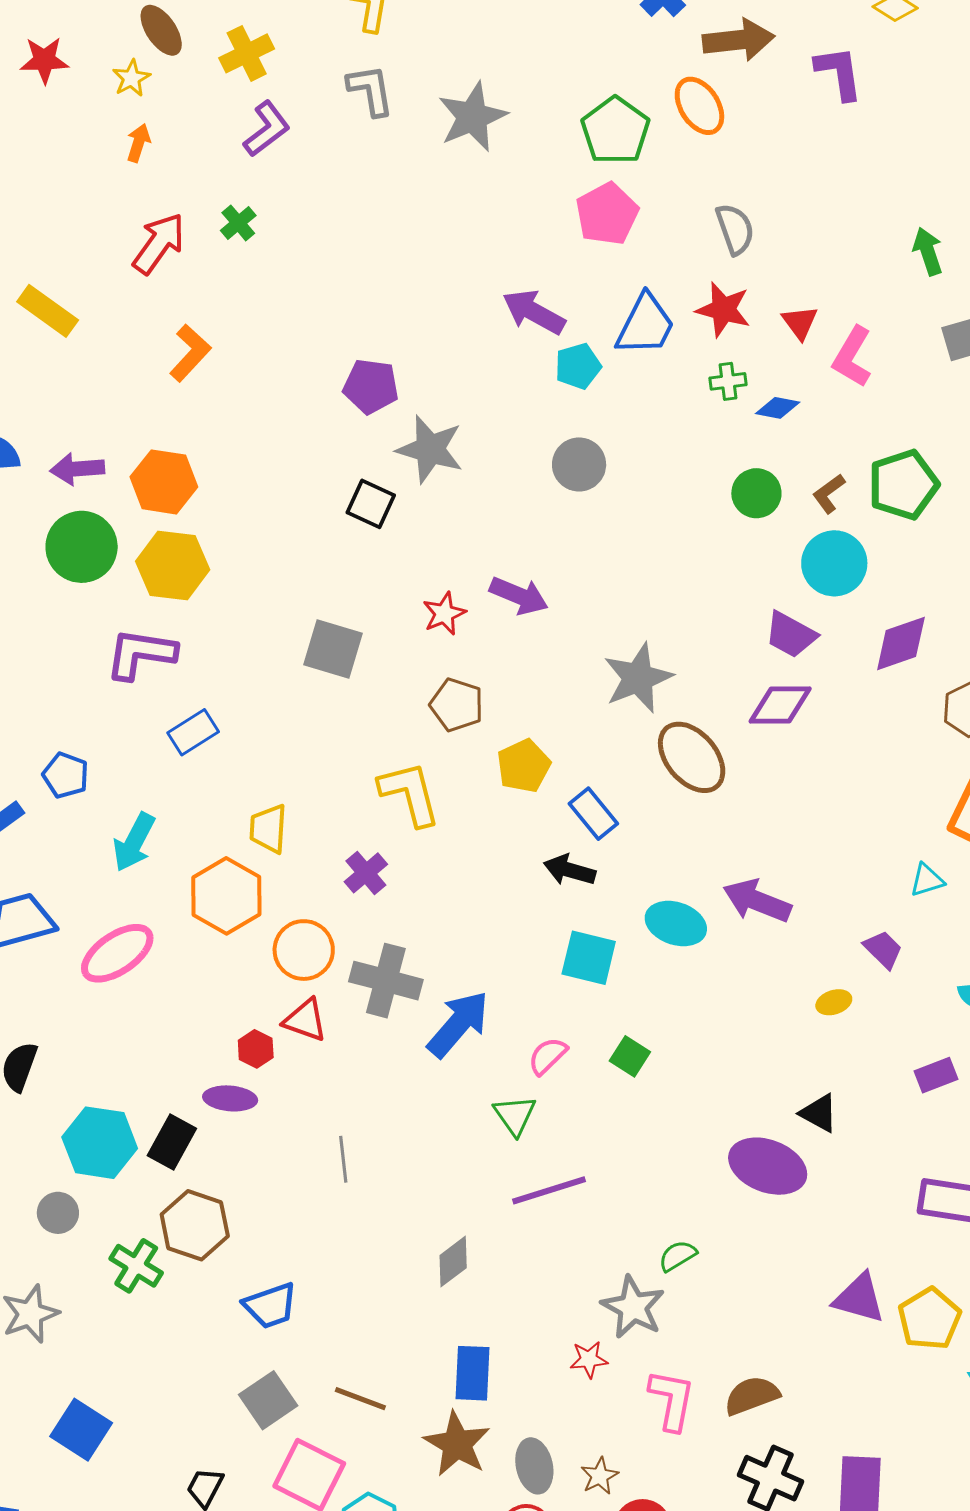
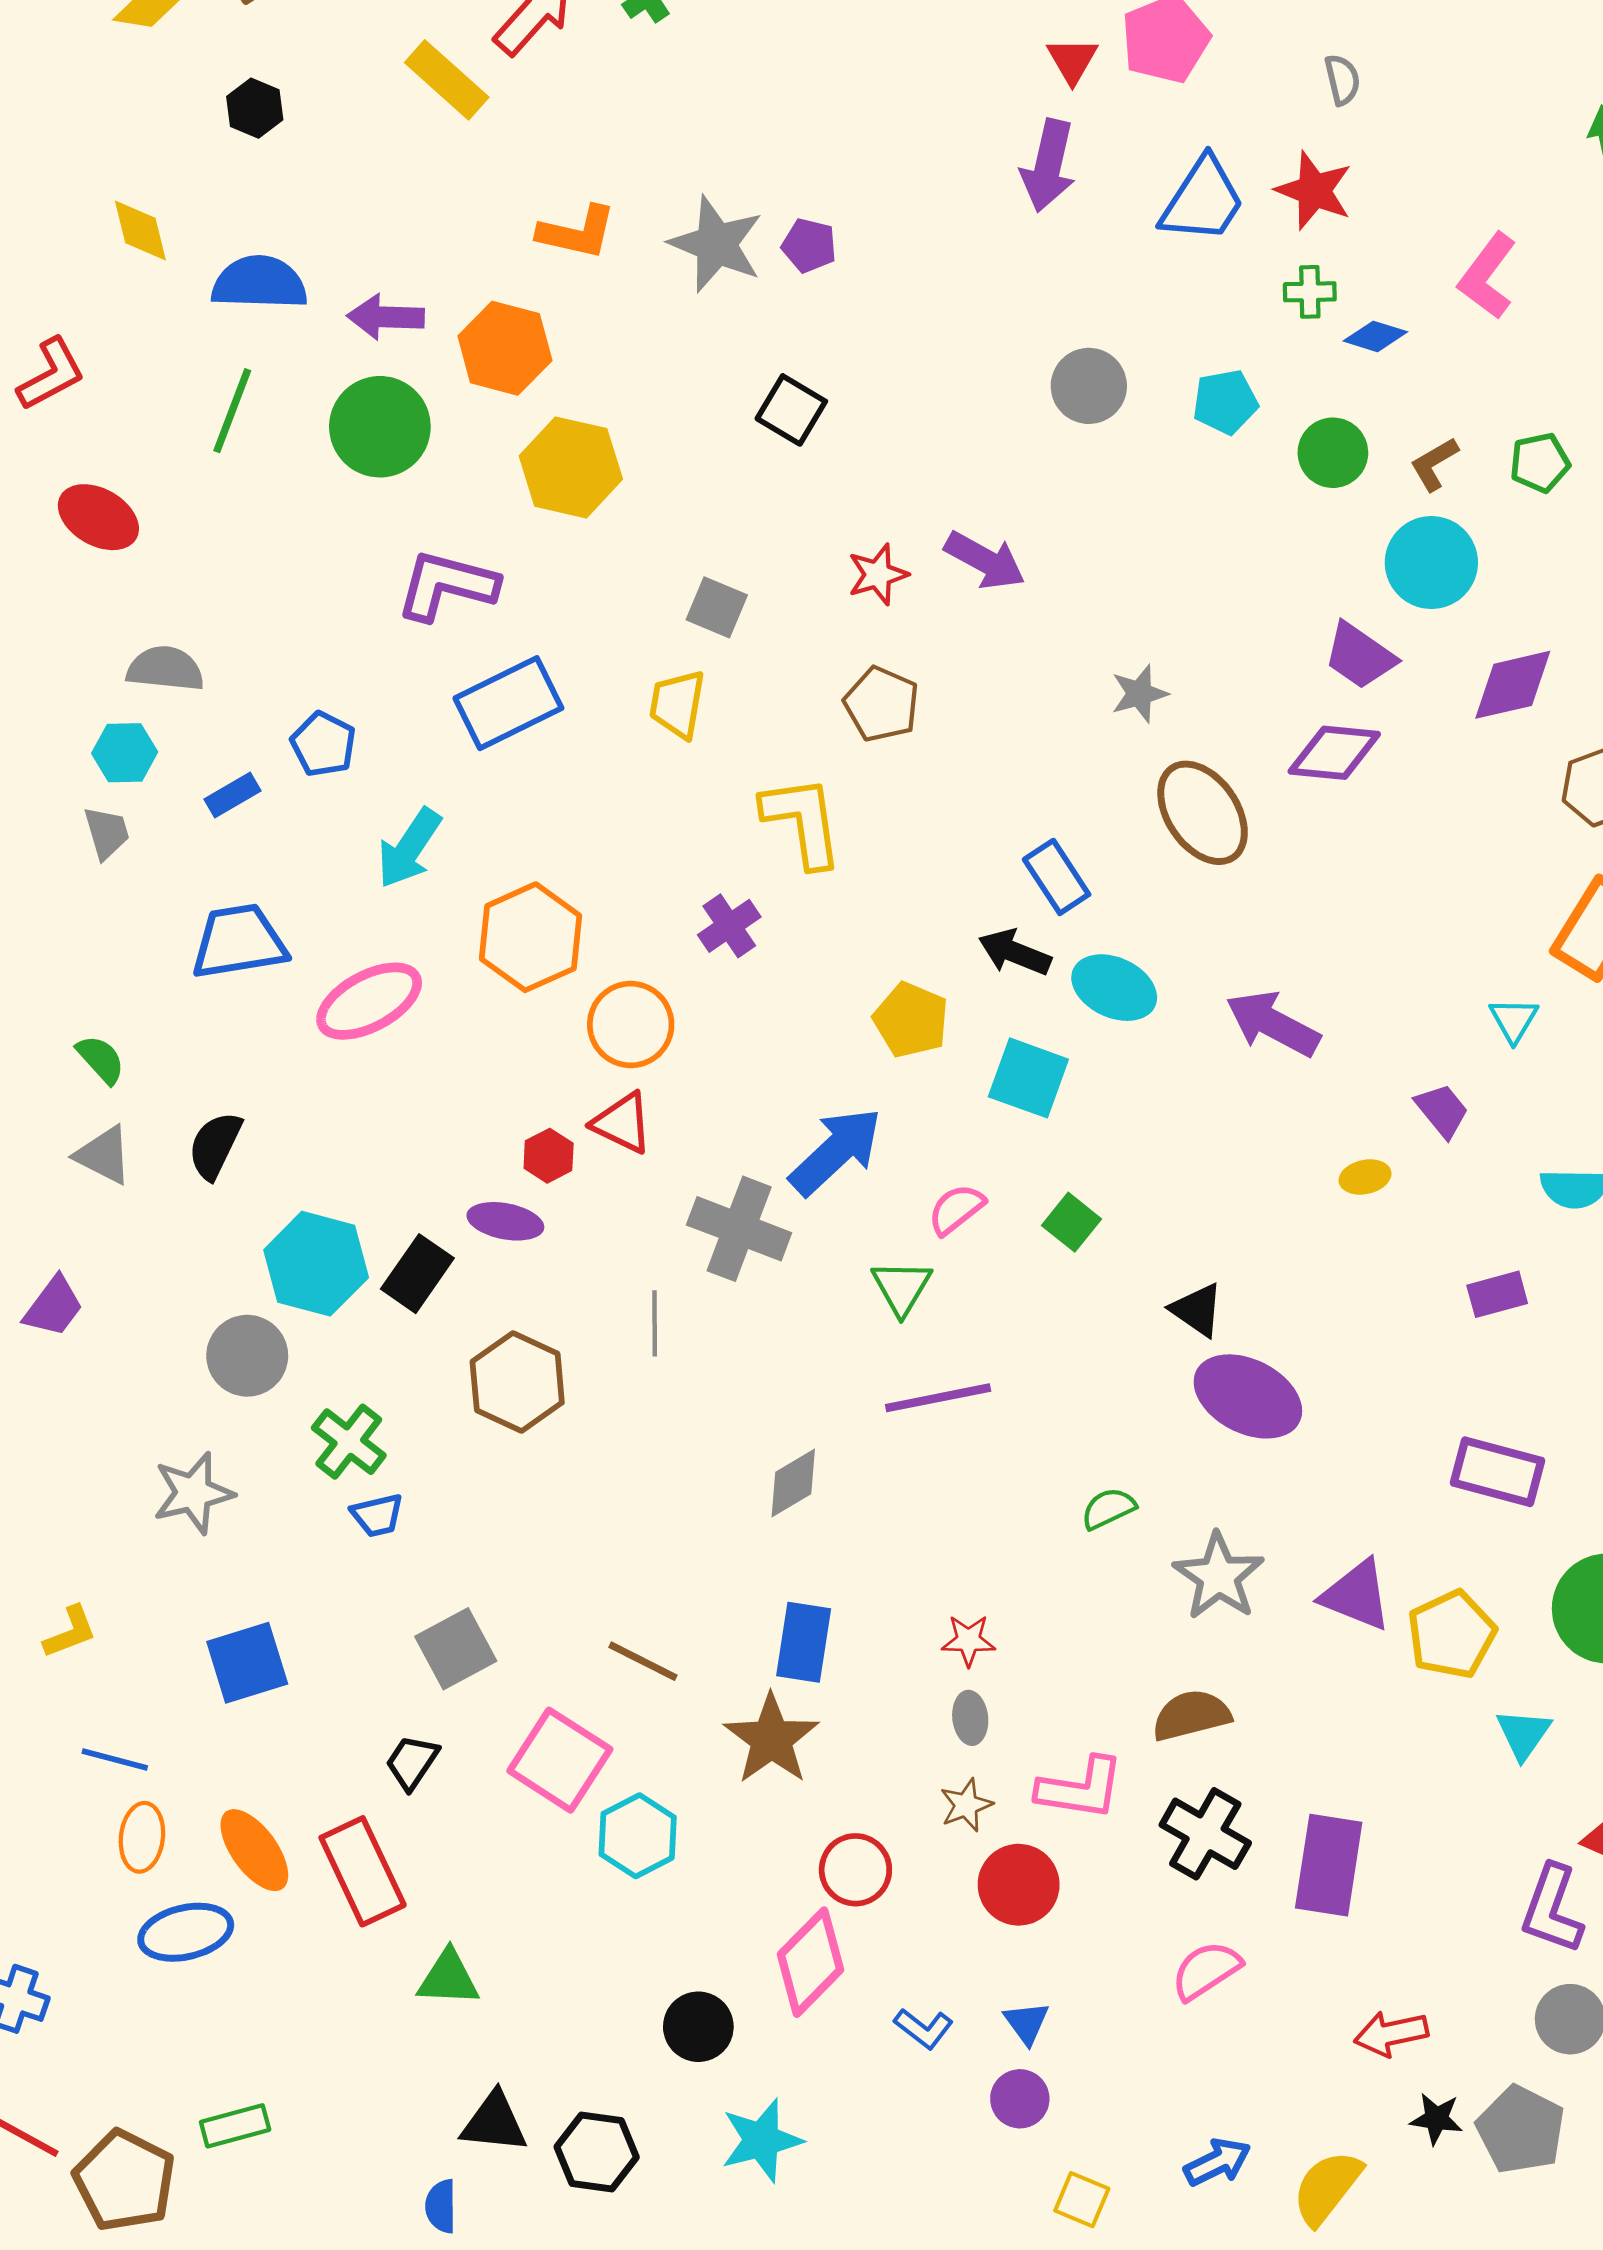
gray semicircle: (735, 229) -> (1342, 80), size x0.7
yellow rectangle: (48, 311) -> (447, 80), moved
purple arrow: (534, 312) -> (1048, 166), turned -112
red triangle: (800, 322) -> (1072, 60), moved
orange L-shape: (190, 353) -> (577, 232), moved, turned 54
cyan pentagon: (578, 366) -> (1225, 402), moved
purple pentagon: (371, 386) -> (809, 245), size x0.7
gray star: (430, 449) -> (716, 244), moved
green pentagon: (903, 485) -> (1540, 463), size x0.6
yellow hexagon: (173, 565) -> (571, 467), moved
gray square: (333, 649) -> (717, 607), size x0.7
gray star: (638, 678) -> (1139, 694), size x0.6
blue rectangle: (193, 732) -> (508, 703), size x1.5
yellow pentagon: (524, 766) -> (911, 1020), moved, turned -30
yellow trapezoid: (268, 829) -> (677, 704), moved
cyan triangle: (927, 880) -> (1514, 1020), turned -48
cyan ellipse: (676, 924) -> (1114, 988), moved
gray cross: (386, 981) -> (739, 1229), moved
black triangle: (819, 1113) -> (1197, 1310), moved
gray circle: (58, 1213) -> (247, 1356), size x1.4
brown hexagon: (195, 1225) -> (517, 1382), moved
blue trapezoid: (270, 1306) -> (377, 1515), moved, size x0.7
gray star: (633, 1307) -> (1219, 1576), moved
gray square: (268, 1400) -> (456, 1649), moved
pink L-shape: (672, 1400) -> (1080, 1788), moved, turned 82
blue square: (81, 1430) -> (247, 1663), turned 34
gray ellipse: (534, 1466) -> (970, 1718), moved, size x0.7

